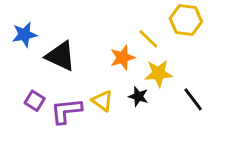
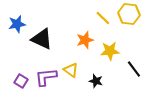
yellow line: (148, 39) -> (103, 18), moved
black star: (138, 96) -> (96, 81), moved
purple square: (35, 101) -> (21, 81), moved

